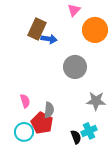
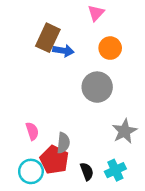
orange circle: (95, 30) -> (110, 48), moved, size x0.7
gray star: (96, 101) -> (124, 131), turned -30
black semicircle: (76, 137) -> (87, 171), moved

